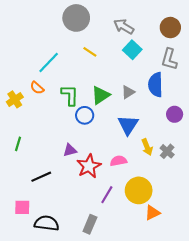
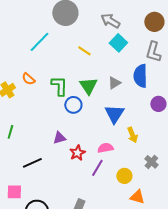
yellow line: (90, 52) -> (84, 51), moved
cyan line: (49, 62) -> (39, 42), moved
green triangle: (101, 95) -> (88, 86), turned -30
gray cross: (167, 151) -> (151, 162), moved
red star: (89, 166) -> (77, 153), size x0.7
yellow circle: (139, 190) -> (124, 176), size x0.6
purple line: (107, 195) -> (97, 168), moved
orange triangle: (152, 213) -> (137, 197), turned 42

